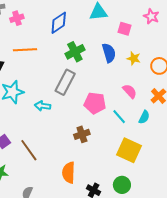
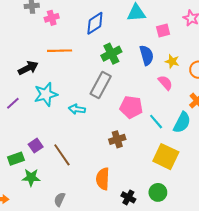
pink square: (124, 29) -> (163, 31), turned -32
pink semicircle: (130, 91) -> (165, 83), moved
cyan semicircle: (144, 117) -> (182, 122), size x1.5

